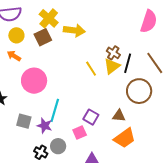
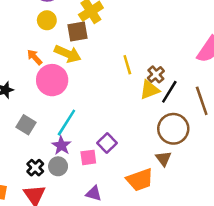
yellow arrow: (74, 30) -> (68, 54), moved
orange arrow: (14, 56) -> (35, 57), moved
yellow line: (91, 69) -> (127, 65), moved
brown triangle: (119, 116) -> (163, 158), moved, turned 32
purple star: (45, 126) -> (61, 146), moved

